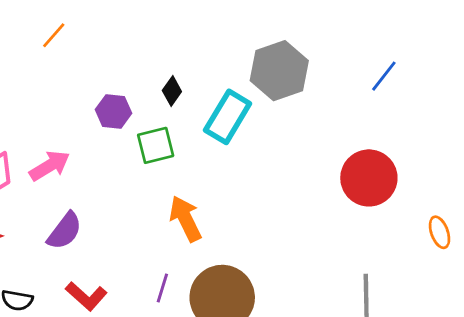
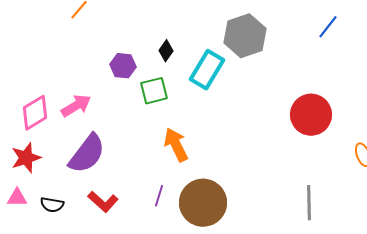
blue line: (384, 76) -> (328, 27), moved
purple semicircle: (65, 231) -> (87, 154), size x1.4

